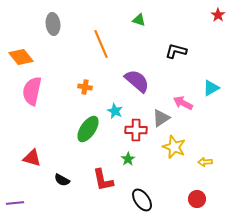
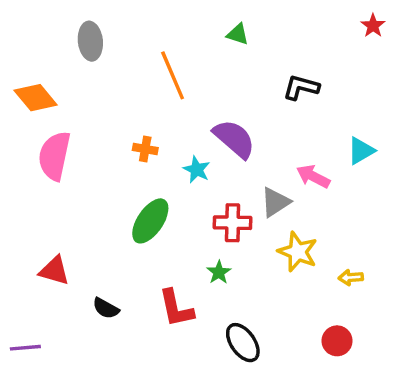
cyan star: (115, 111) -> (197, 170), moved

